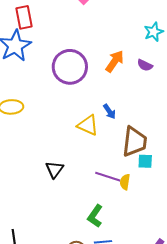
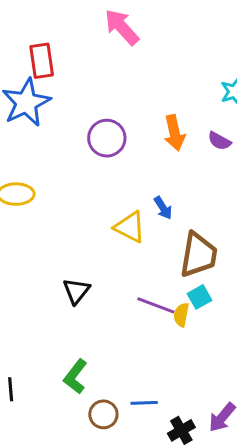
orange arrow: (115, 61) -> (174, 133), turned 130
purple circle: (70, 67) -> (107, 138), size x0.7
cyan square: (145, 161) -> (199, 297), moved, turned -35
green L-shape: (95, 216) -> (75, 377), moved

